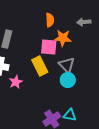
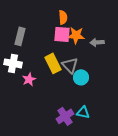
gray arrow: (84, 22) -> (97, 42), moved
pink square: (49, 47) -> (62, 34), moved
gray triangle: (67, 65) -> (70, 65), moved

